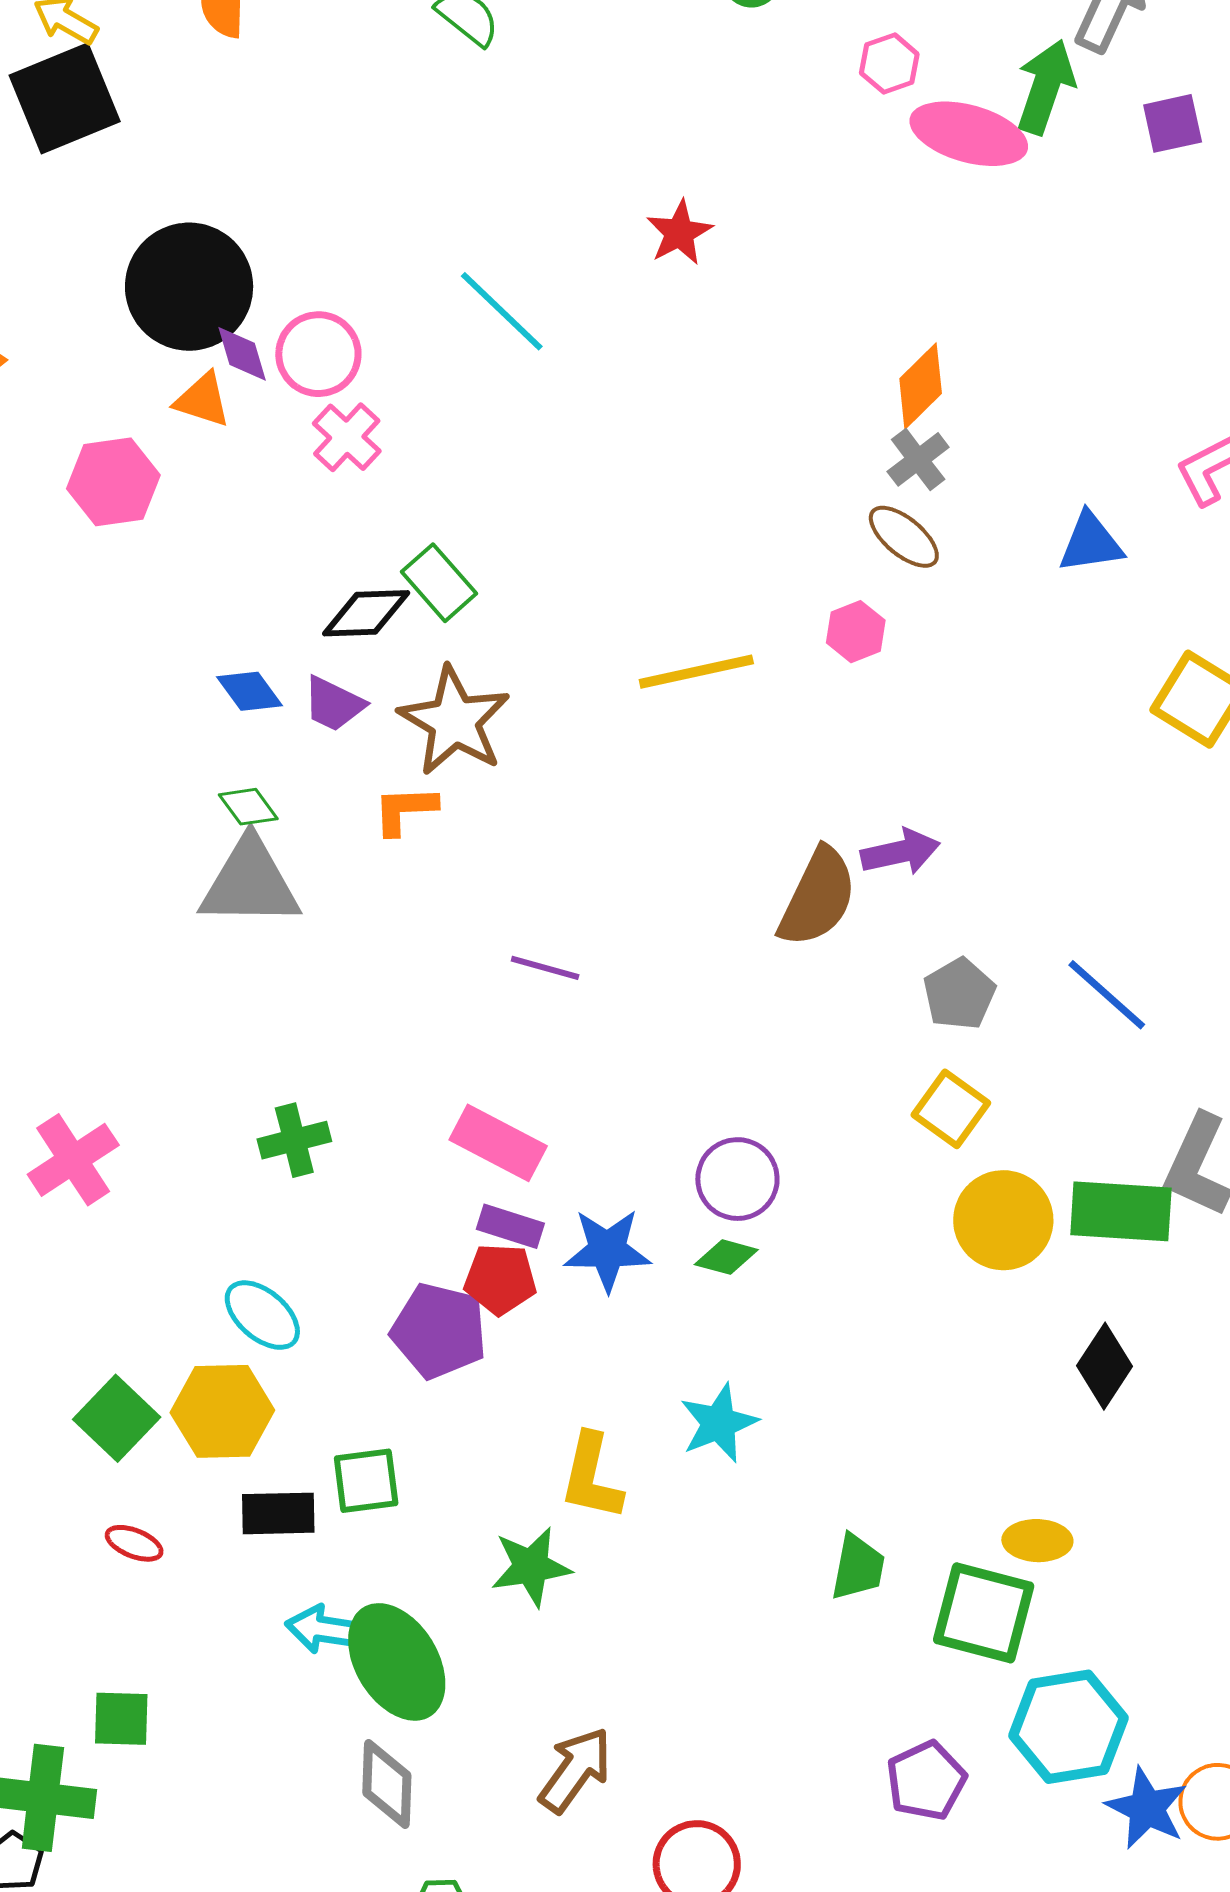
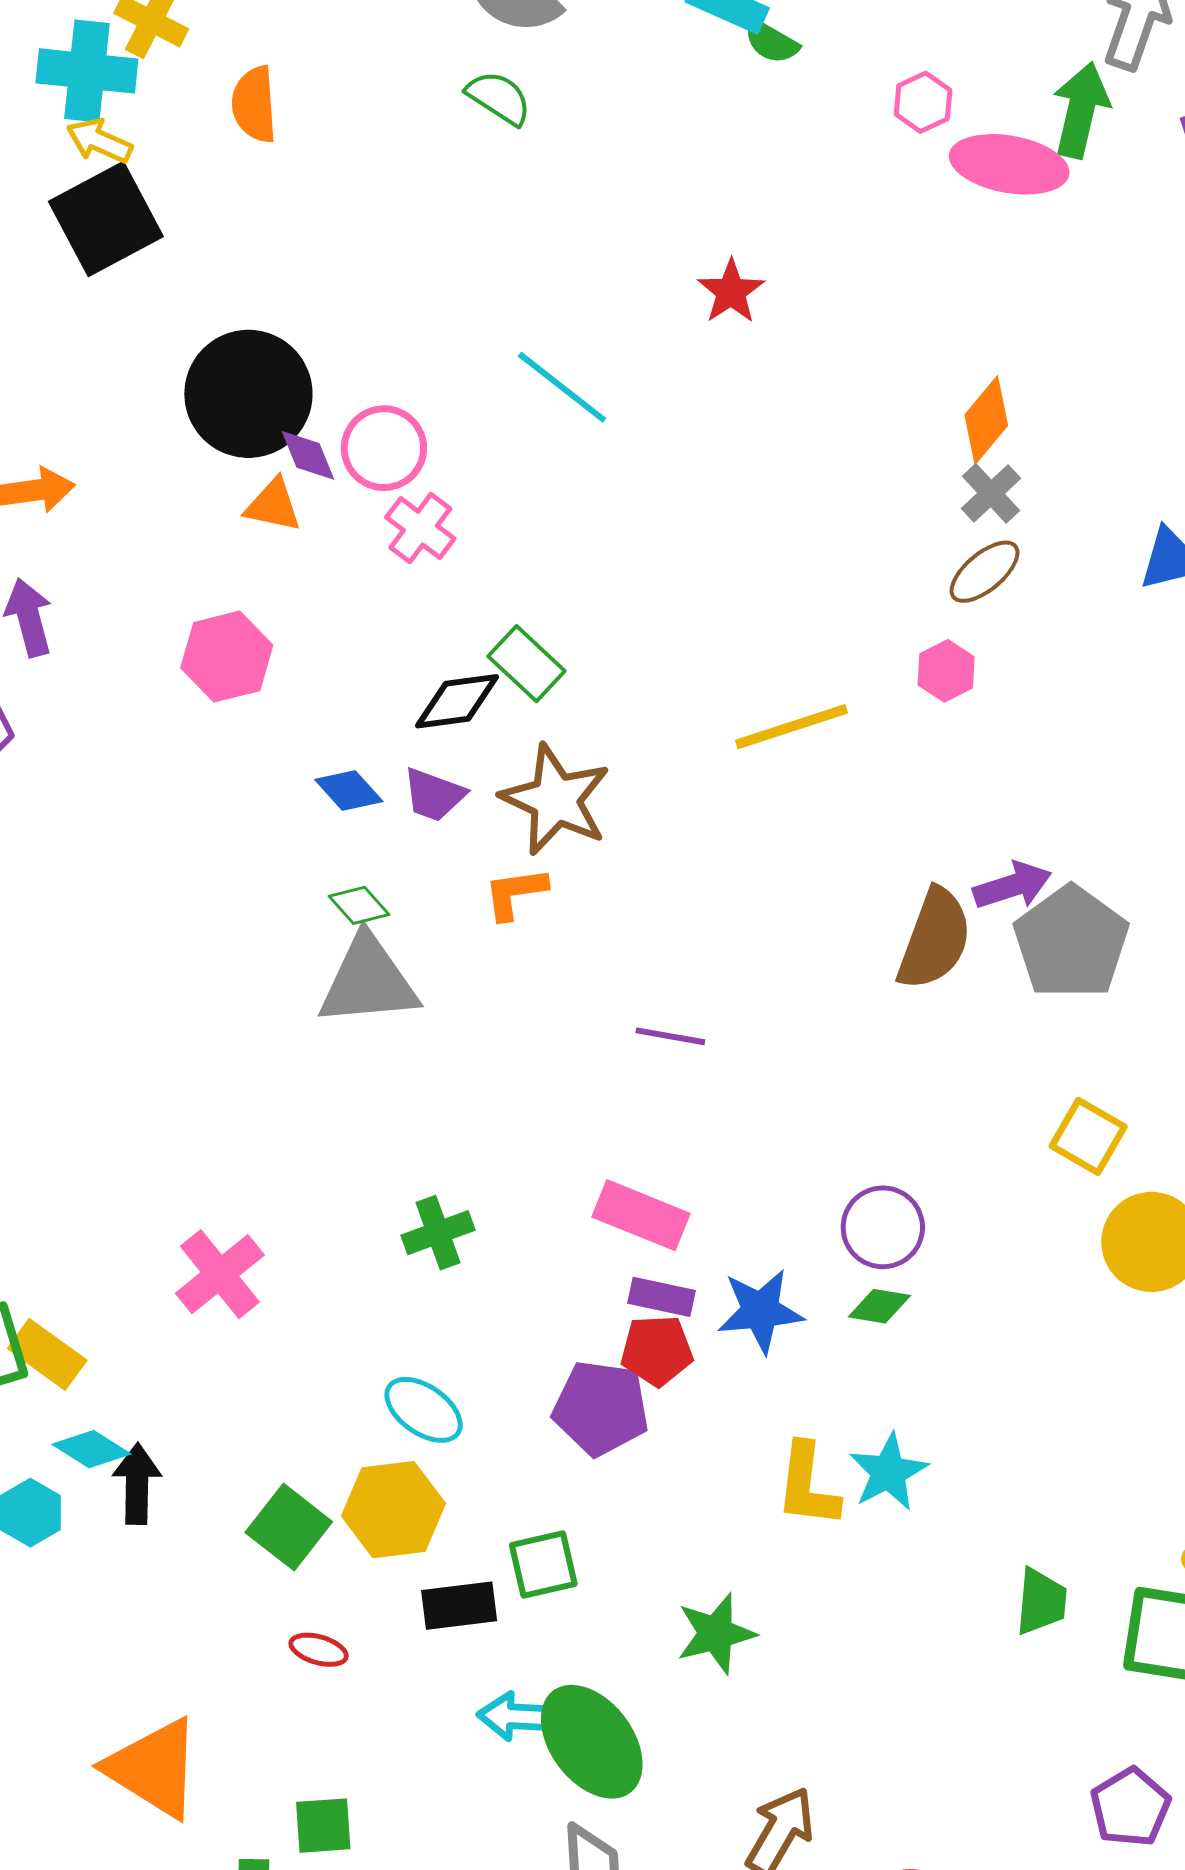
pink hexagon: (113, 482) -> (227, 657), moved
brown ellipse: (904, 537) -> (985, 572), turned -74
gray pentagon: (959, 994) -> (1071, 942), moved, size x1.6
yellow L-shape: (591, 1477) -> (807, 1485), moved

